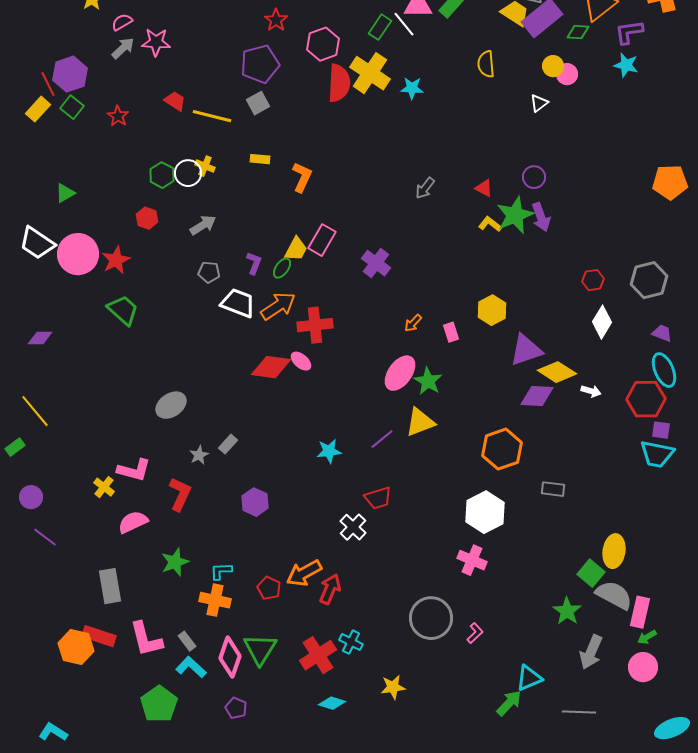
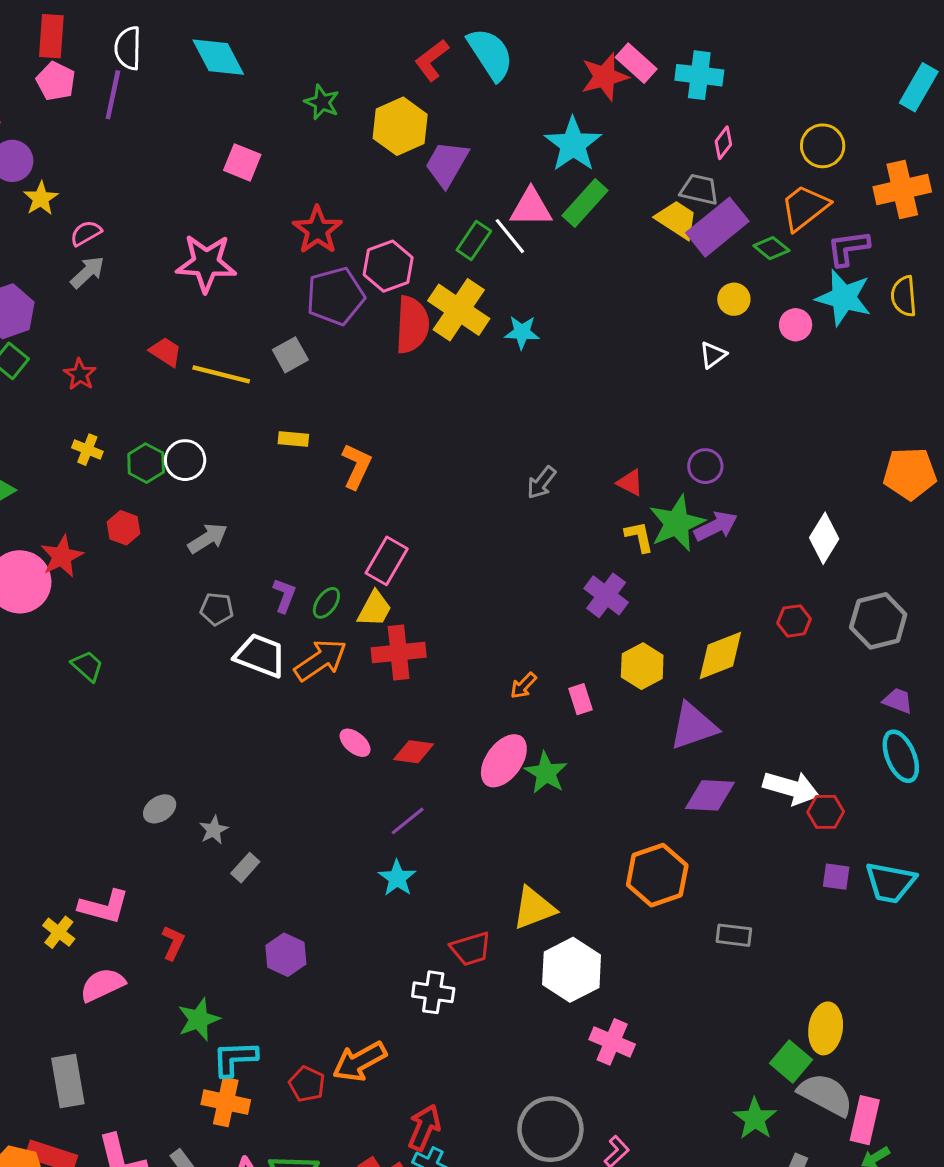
red star: (276, 20) -> (317, 230), size x1.4
green diamond: (578, 32) -> (771, 248), turned 35
pink star: (156, 42) -> (206, 263), moved, size x1.4
purple pentagon: (260, 64) -> (335, 296), moved
yellow semicircle: (486, 64) -> (904, 296), moved
cyan star: (626, 65) -> (844, 298), size x1.5
pink circle: (567, 74) -> (796, 325), moved
yellow cross: (205, 166) -> (87, 450), moved
purple arrow: (541, 217) -> (716, 526), turned -96
yellow L-shape: (490, 224) -> (639, 537), turned 40
yellow trapezoid: (296, 249) -> (375, 609), moved
red star: (116, 260) -> (62, 556), moved
purple cross: (376, 263) -> (606, 595), moved
green trapezoid: (123, 310) -> (87, 666), size x0.7
white diamond: (602, 322) -> (824, 538), moved
red cross: (315, 325) -> (399, 653), moved
red diamond: (271, 367) -> (414, 752), moved, size x0.7
yellow diamond: (557, 372) -> (720, 656), moved, turned -54
white arrow: (591, 391) -> (791, 788), size x1.8
red hexagon: (646, 399) -> (826, 812), moved, size x0.6
gray ellipse: (171, 405) -> (160, 809), size x0.7
yellow triangle: (420, 422) -> (534, 908), moved
purple square: (661, 430) -> (836, 877), moved
purple line: (382, 439) -> (408, 821), moved
cyan star: (329, 451) -> (397, 878), turned -30
gray star: (199, 455) -> (214, 830), moved
red L-shape: (180, 494) -> (173, 943), size x0.7
white hexagon: (485, 512) -> (572, 970), moved
white cross: (353, 527) -> (433, 992), turned -36
green star: (175, 562) -> (199, 1019), moved
cyan L-shape: (221, 571) -> (235, 1058), size x1.4
red arrow: (330, 589) -> (424, 1128), moved

